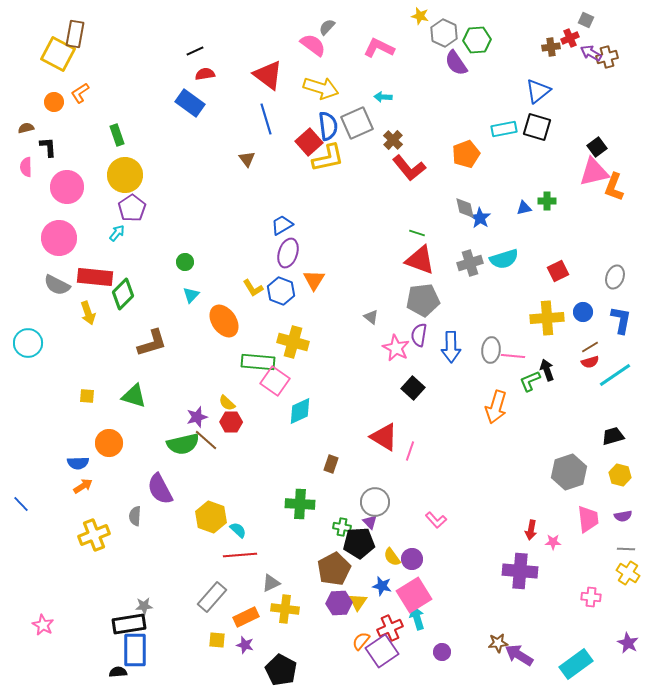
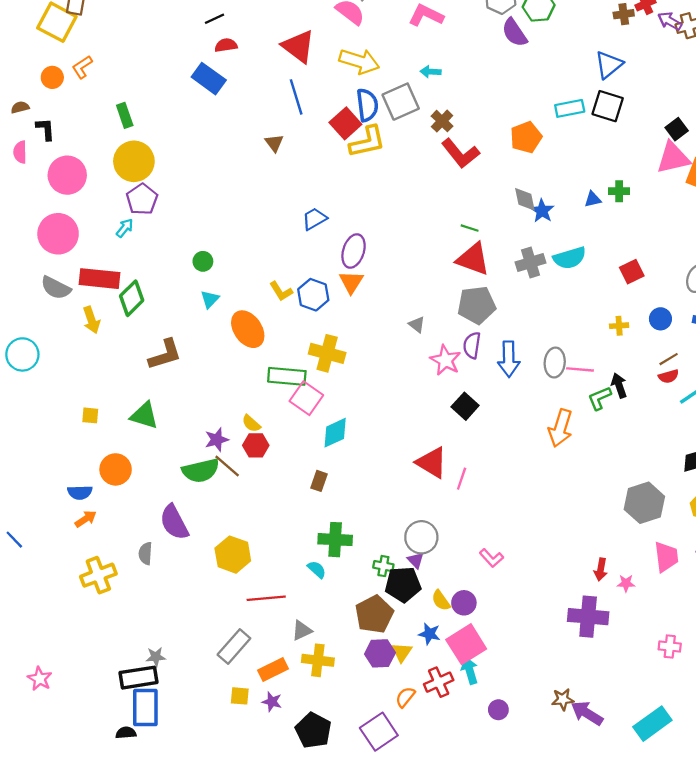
purple ellipse: (288, 253) -> (354, 251), moved
yellow cross: (547, 318) -> (619, 326), size x0.5
brown rectangle: (331, 464) -> (319, 481), moved
cyan semicircle: (238, 530) -> (317, 569), moved
purple square: (382, 651) -> (379, 732), moved

